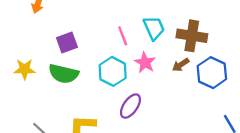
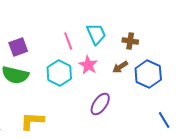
brown cross: (192, 36) -> (130, 41), size x0.6
purple ellipse: (130, 106) -> (100, 104), moved

